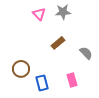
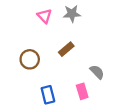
gray semicircle: (86, 53) -> (97, 72), moved
brown circle: (21, 69) -> (30, 59), moved

